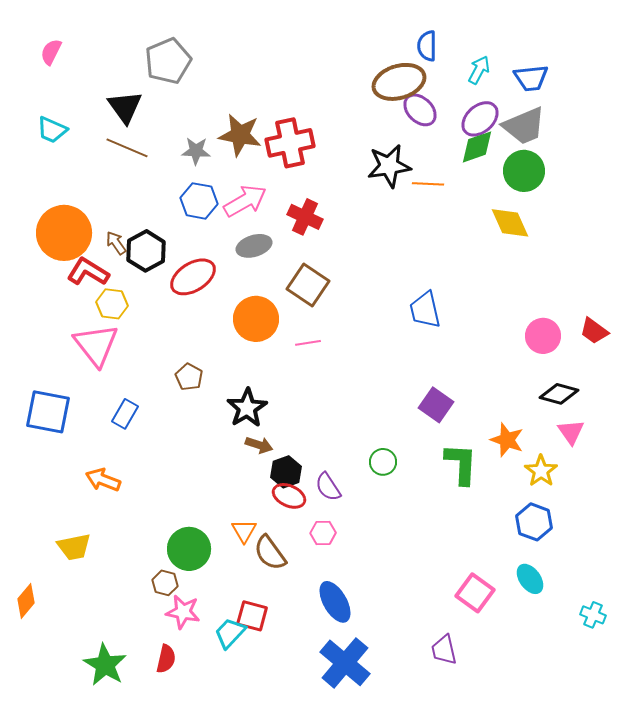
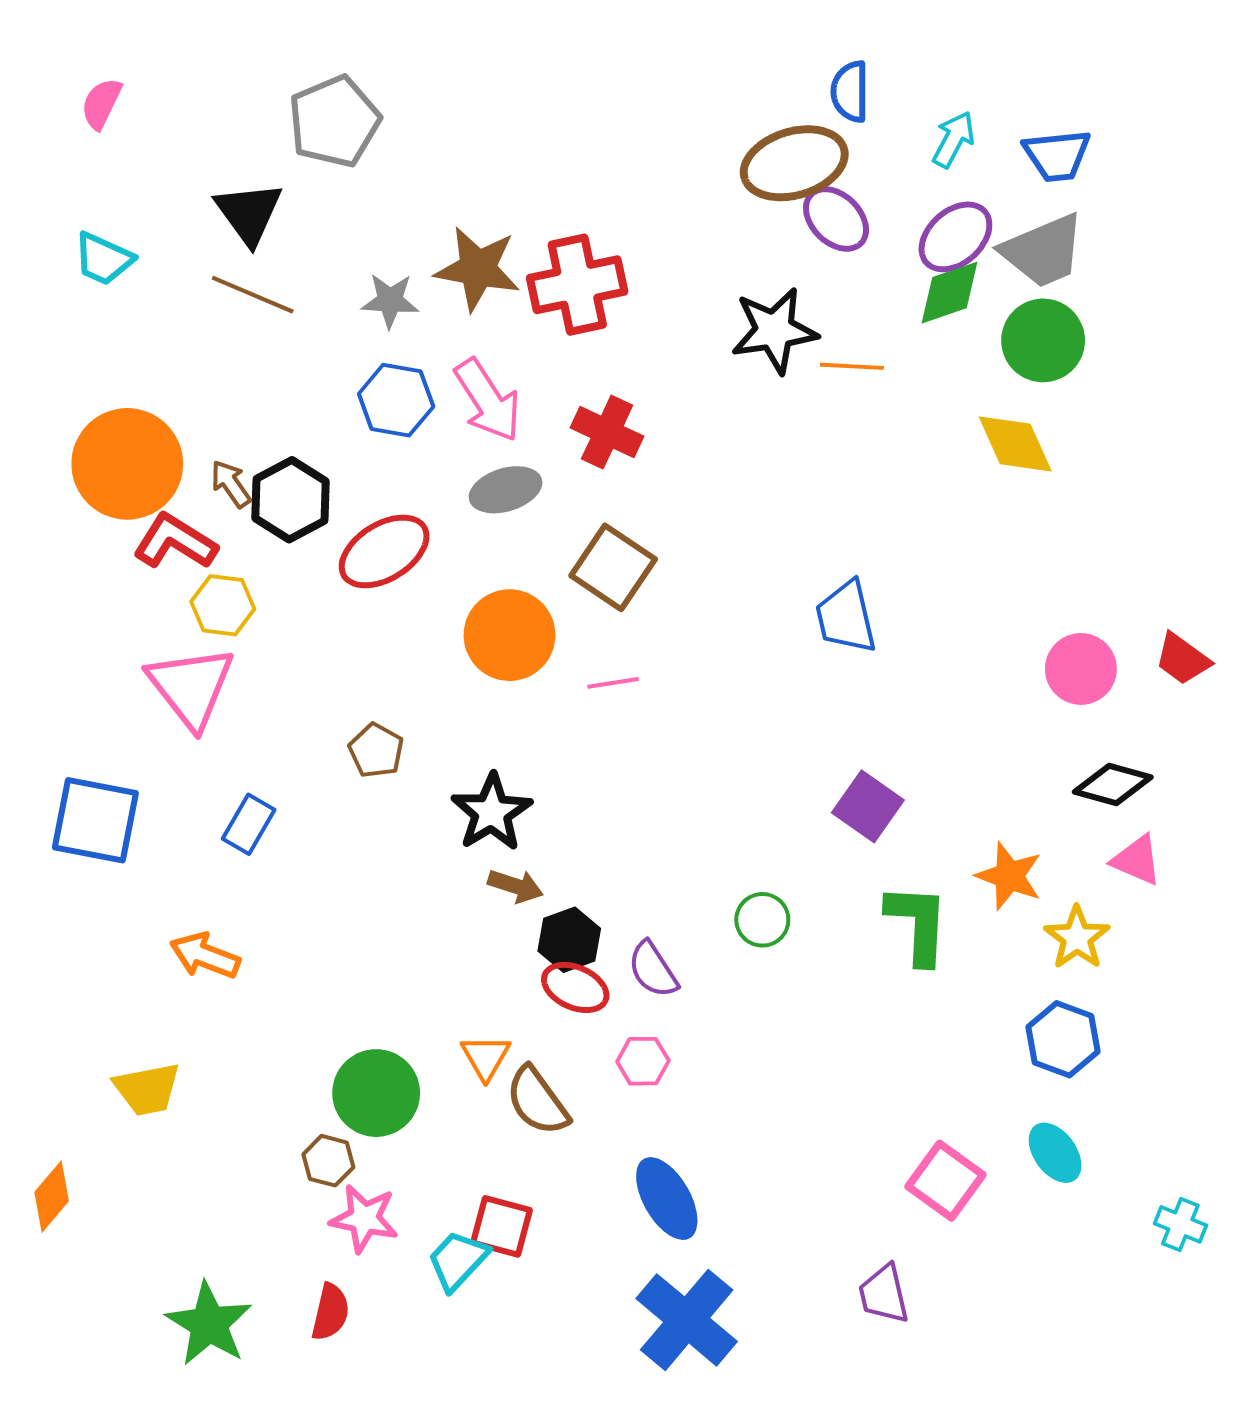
pink arrow: (245, 201) -> (488, 400), turned 87
pink triangle: (571, 432) -> (1137, 860), turned -32

